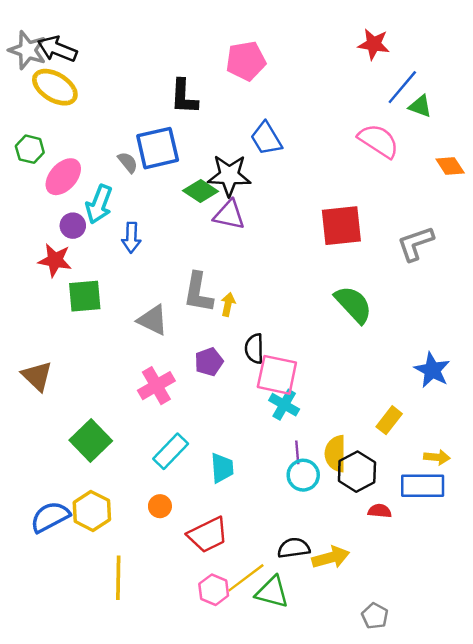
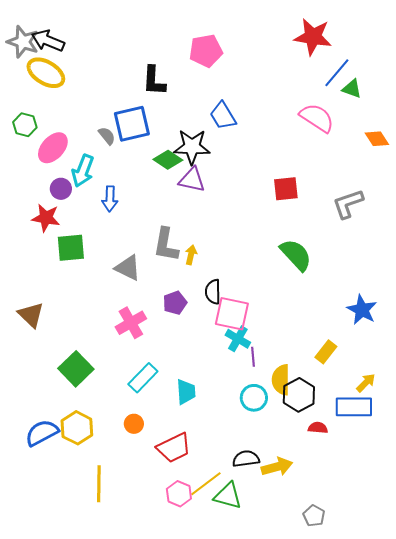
red star: (374, 44) -> (313, 37), size x1.4
red square: (341, 226) -> (286, 189), size x0.7
purple line: (297, 452) -> (253, 357), moved
yellow arrow: (437, 457) -> (366, 383), turned -50

